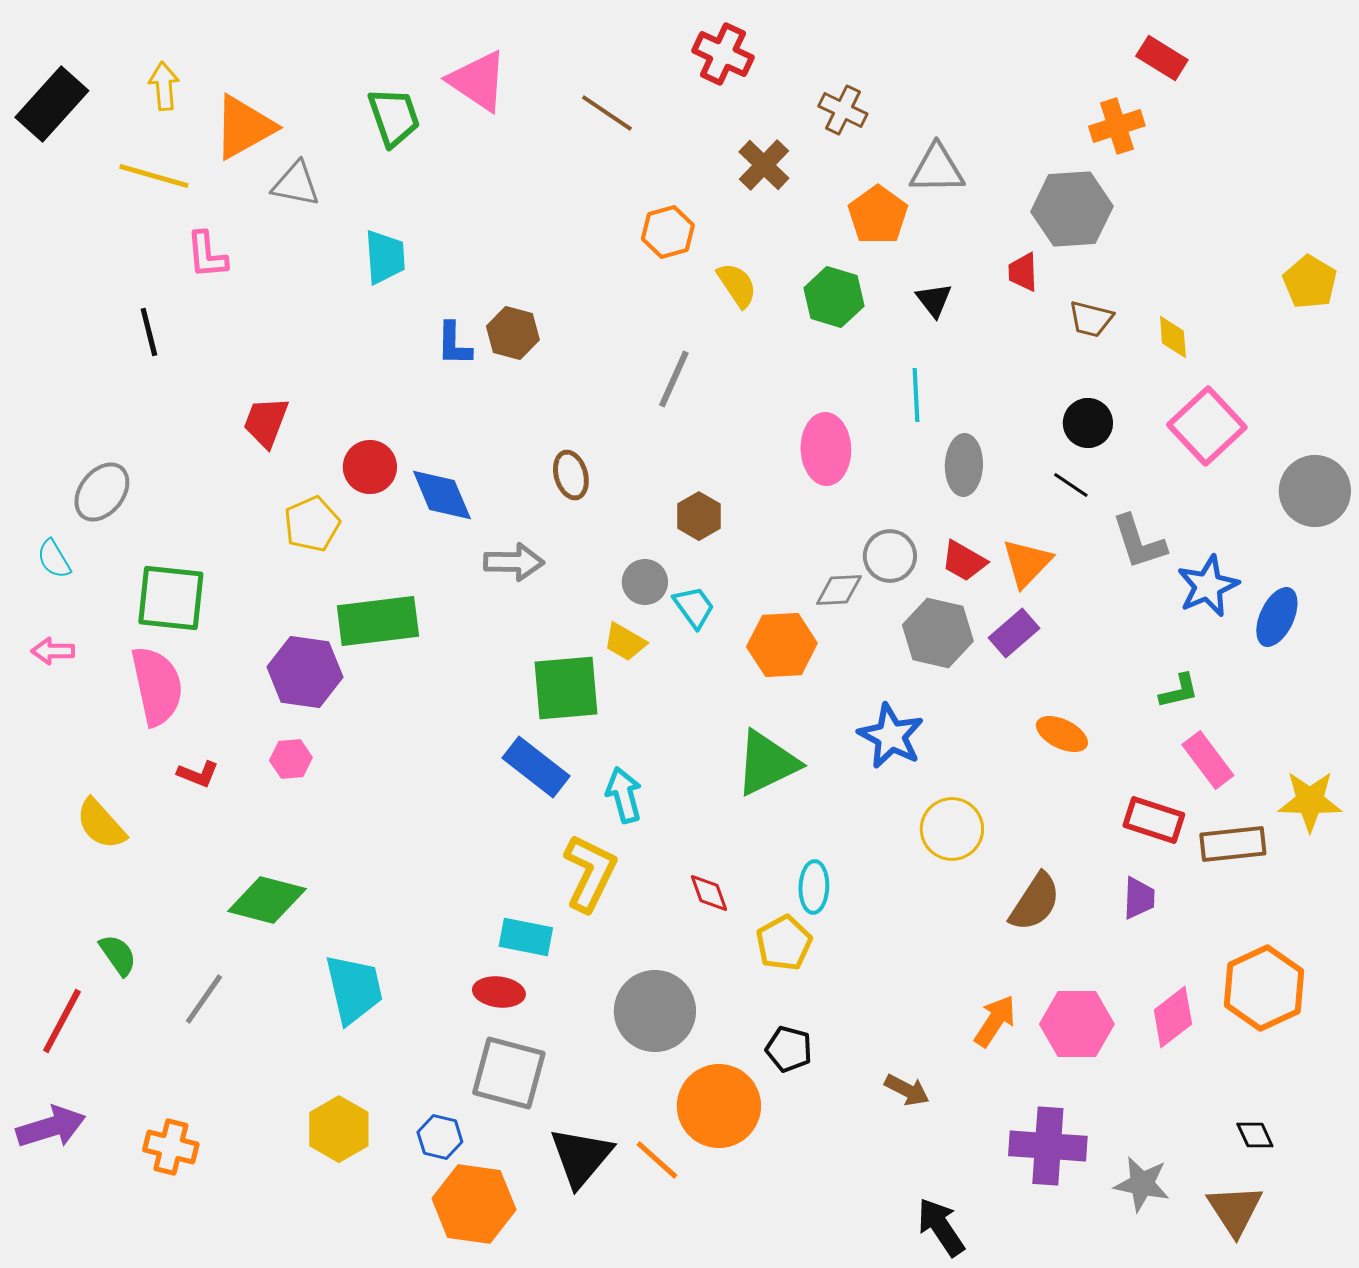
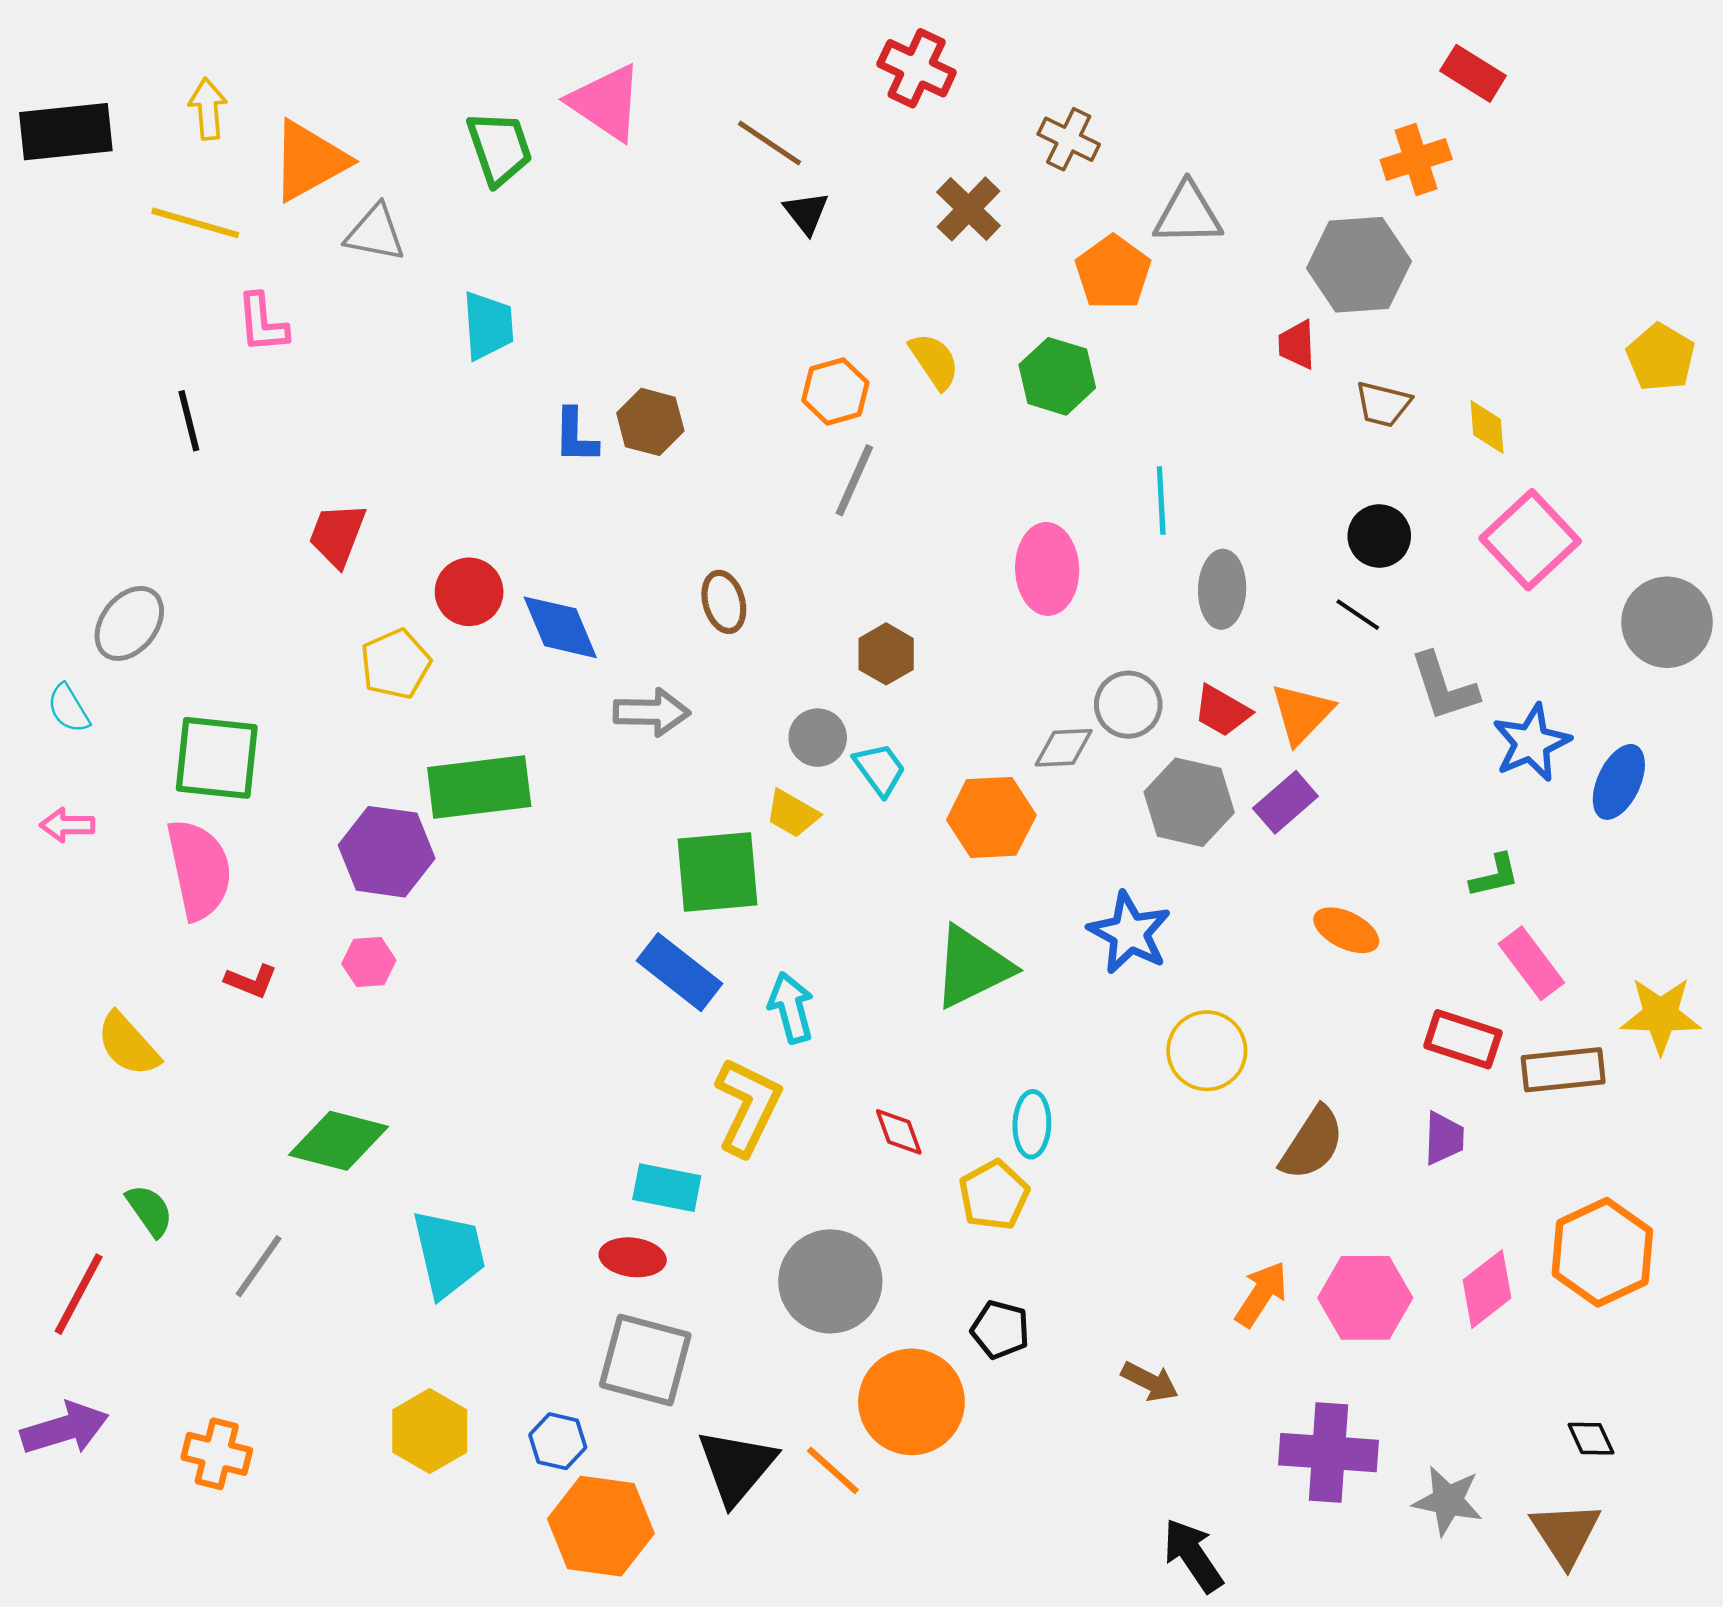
black rectangle: (52, 104) -> (66, 132), turned 42
orange hexagon: (668, 232) -> (835, 391), moved
black triangle: (934, 300) -> (806, 213), moved

